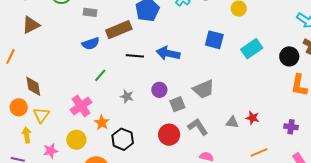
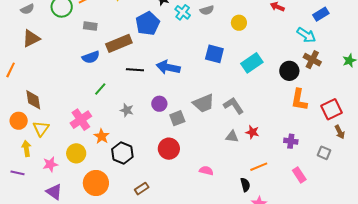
gray L-shape: (198, 127) -> (233, 106), moved

